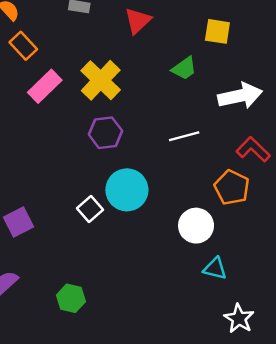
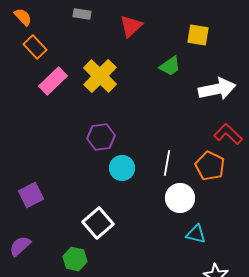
purple hexagon: (105, 133) -> (101, 137), moved
white line: (184, 136) -> (167, 163), moved, turned -65
cyan circle: (127, 190) -> (122, 168), size x0.7
white square: (90, 209) -> (98, 223), moved, size x1.4

